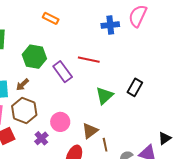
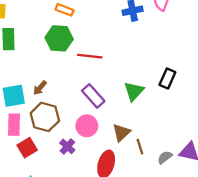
green hexagon: (34, 57) -> (59, 38), moved
red line: (89, 60) -> (90, 56), moved
purple rectangle: (63, 72) -> (93, 96), moved

